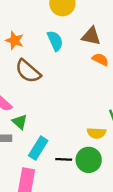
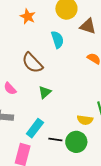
brown triangle: (91, 36) -> (88, 26), moved
orange star: (15, 40) -> (28, 16), moved
green triangle: (20, 122) -> (45, 92), moved, turned 32

